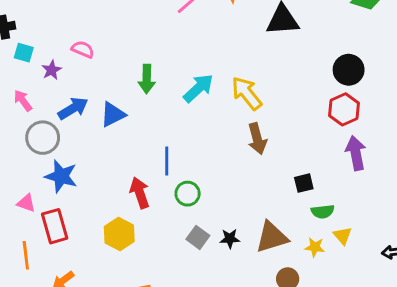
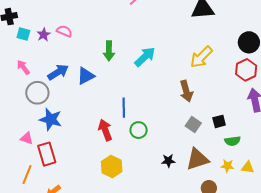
purple star: (52, 70) -> (44, 35), moved
yellow arrow: (247, 93) -> (201, 57), moved, turned -95
yellow hexagon: (119, 234) -> (112, 166), moved
yellow triangle: (343, 236) -> (248, 167), moved, turned -40
gray square: (198, 237) -> (193, 125), moved
orange line: (26, 255) -> (27, 175), turned 30

